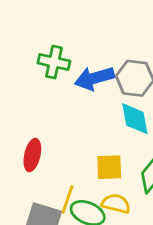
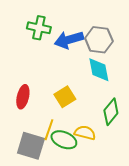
yellow square: (109, 167) -> (65, 97), moved, turned -30

